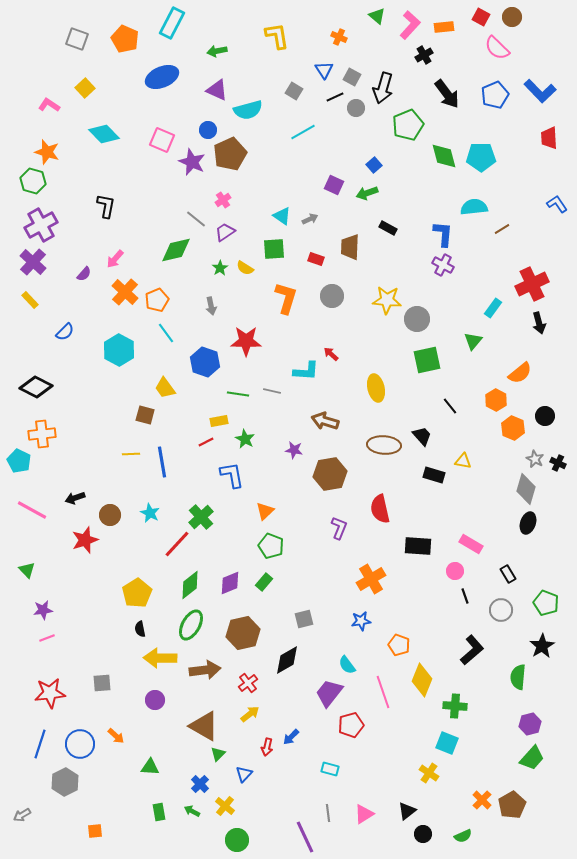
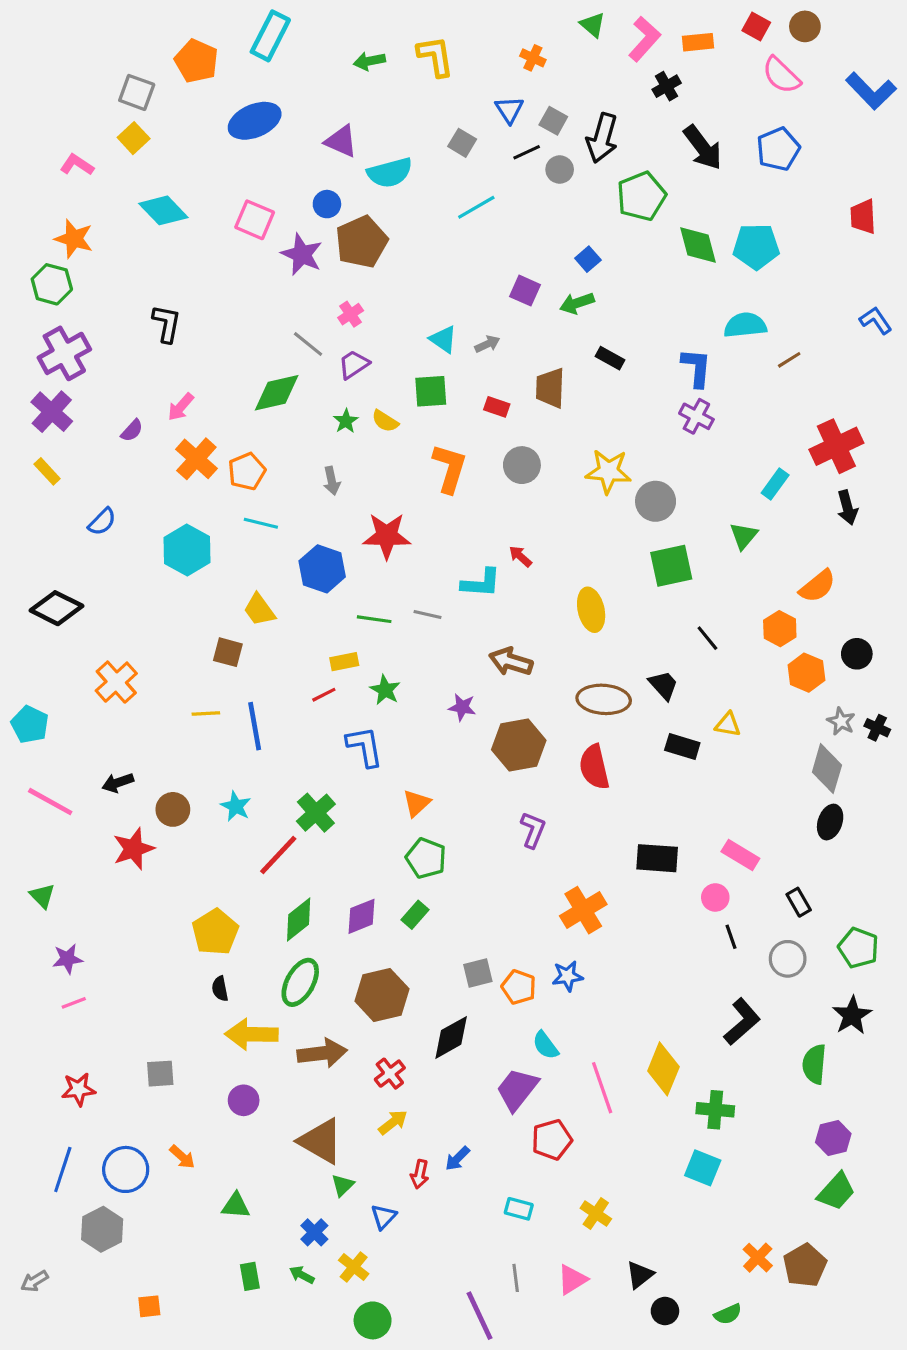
gray square: (77, 39) -> (137, 92), moved
green arrow: (217, 51) -> (369, 61), moved
blue L-shape: (540, 91) -> (871, 91), moved
cyan line: (166, 333) -> (261, 523), turned -40
orange cross: (42, 434) -> (116, 682), moved, turned -36
red semicircle: (380, 509) -> (594, 767), moved
orange pentagon: (399, 645) -> (519, 987), moved
red star: (50, 693) -> (79, 1089), size x0.7
yellow cross: (429, 773) -> (596, 1214), moved

